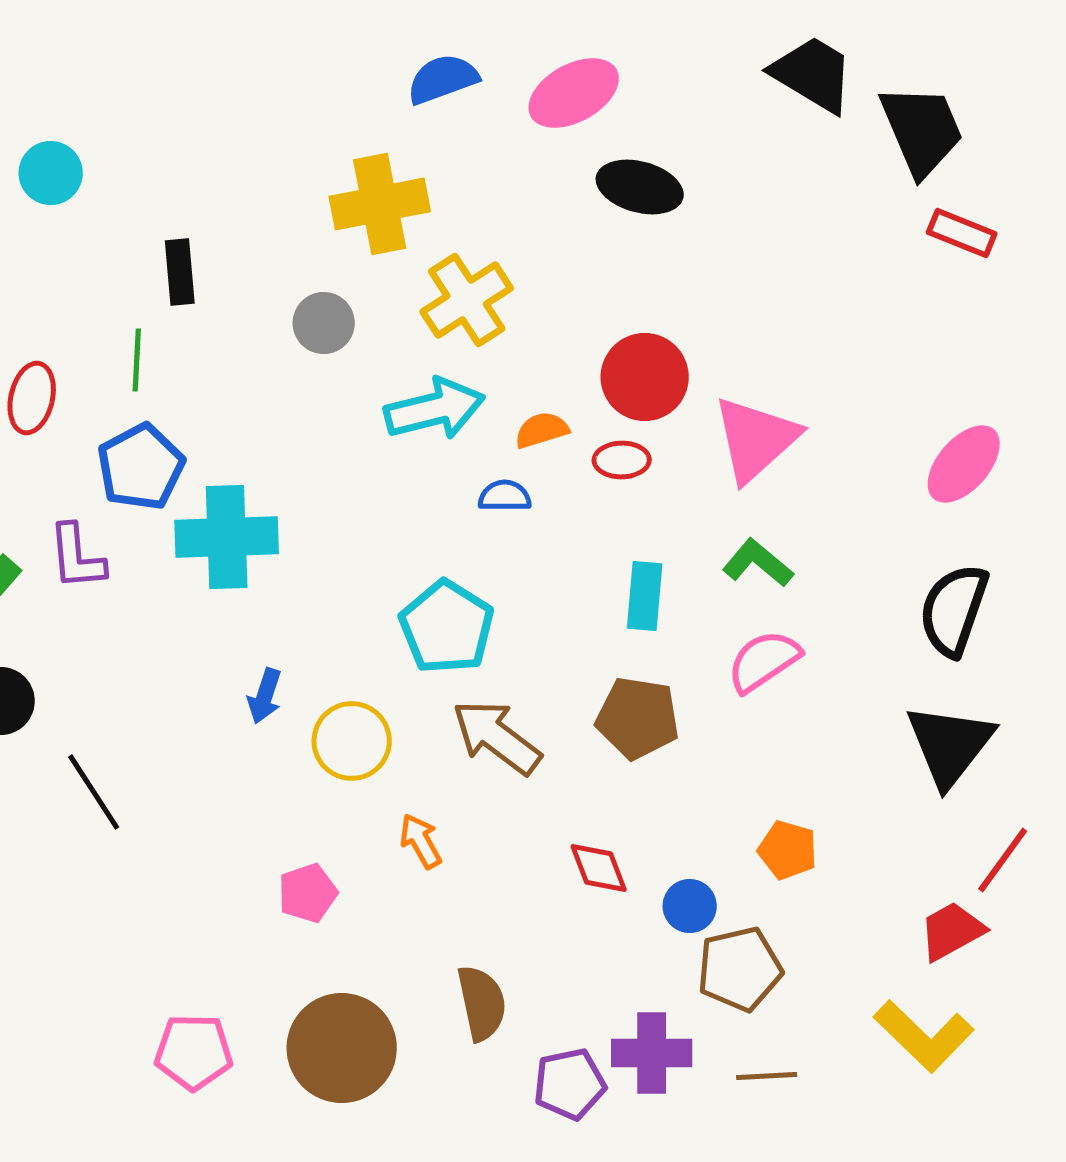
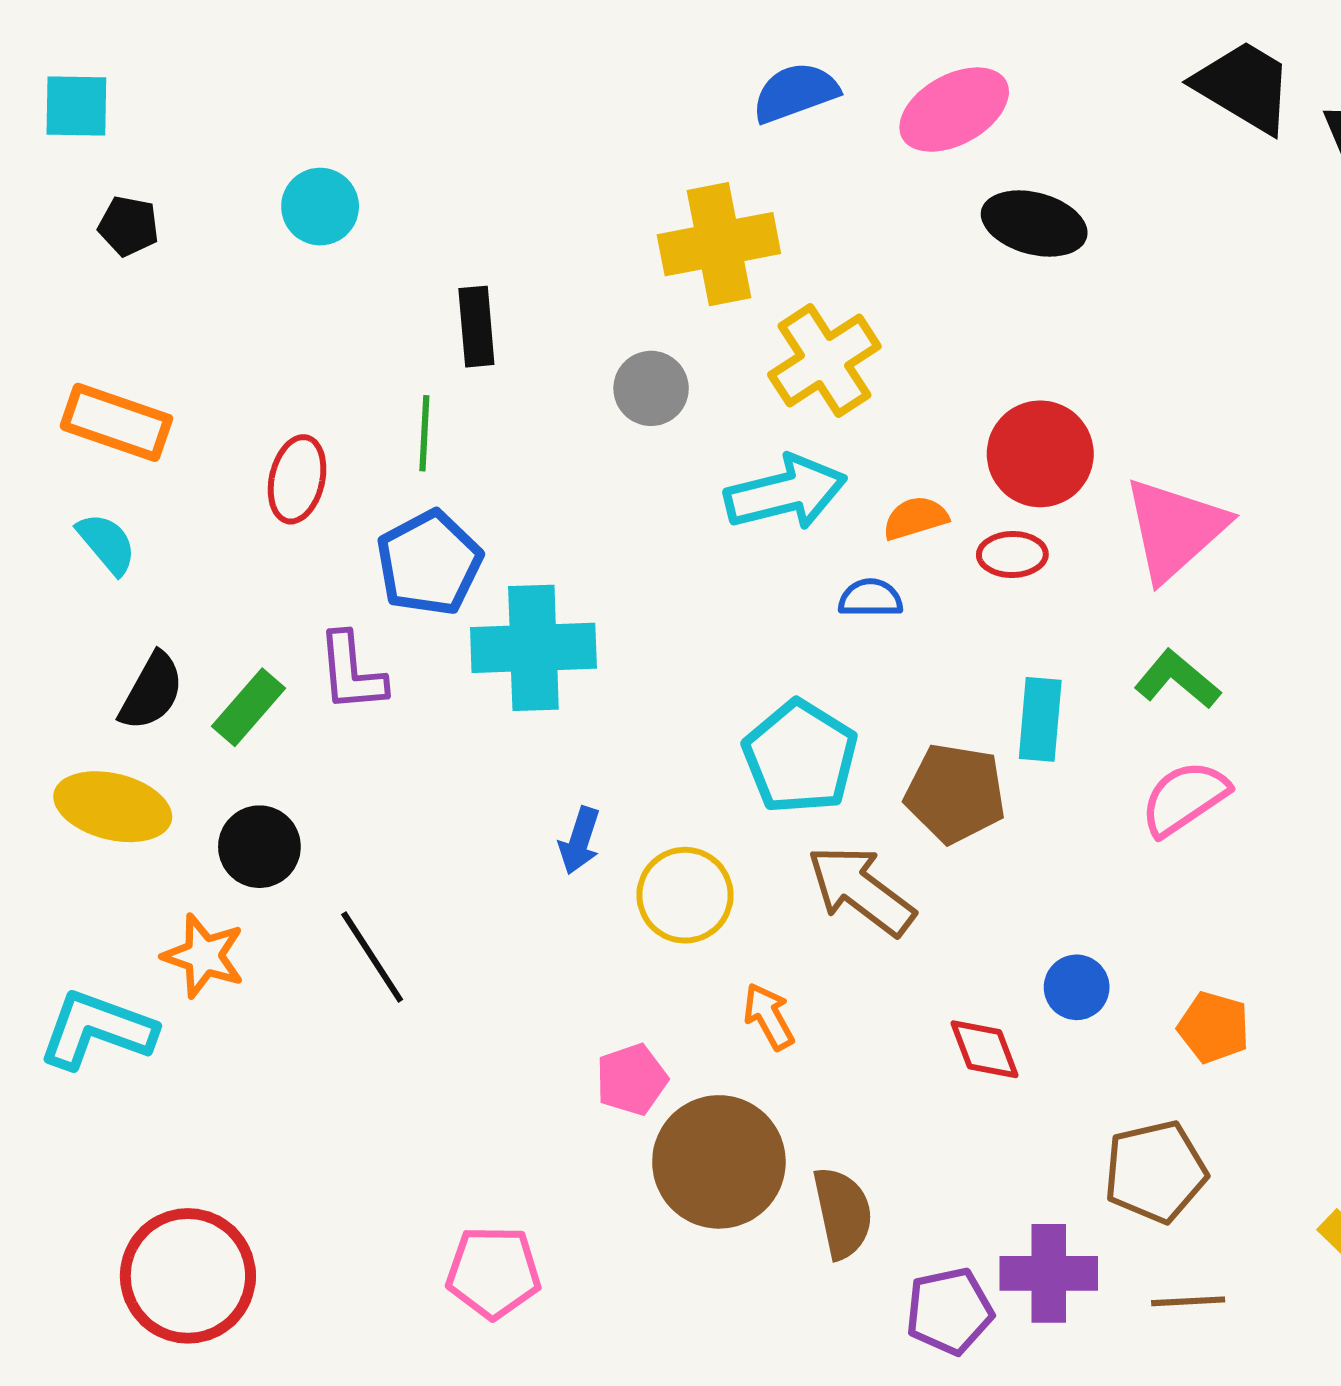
brown pentagon: (638, 718) -> (955, 793), moved
blue circle: (690, 906) -> (1077, 987), moved
brown circle: (342, 1048) -> (719, 1162), moved

